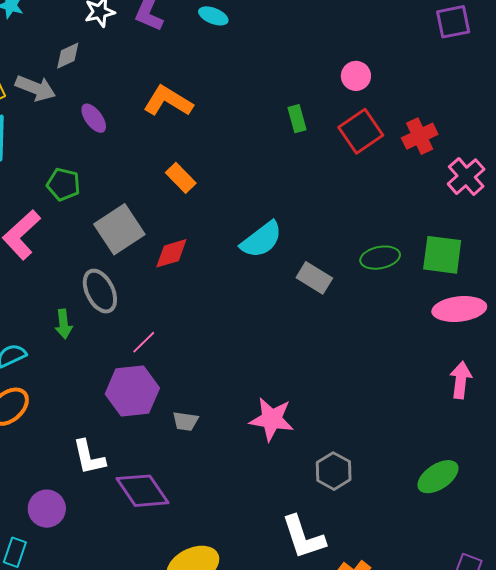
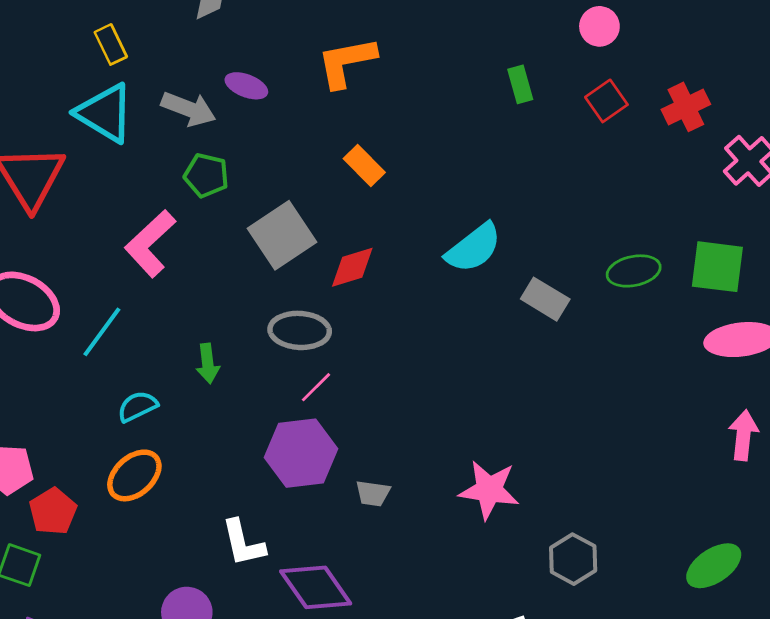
gray arrow: (36, 88) -> (189, 109), moved
orange L-shape: (168, 101) -> (346, 62), turned -42
purple ellipse: (94, 118) -> (246, 86), turned -32
red square: (361, 131) -> (606, 101), size x0.7
gray ellipse: (100, 291) -> (300, 330), moved, turned -60

